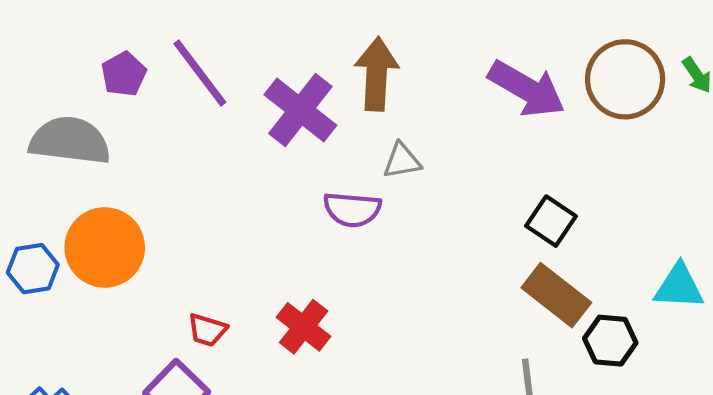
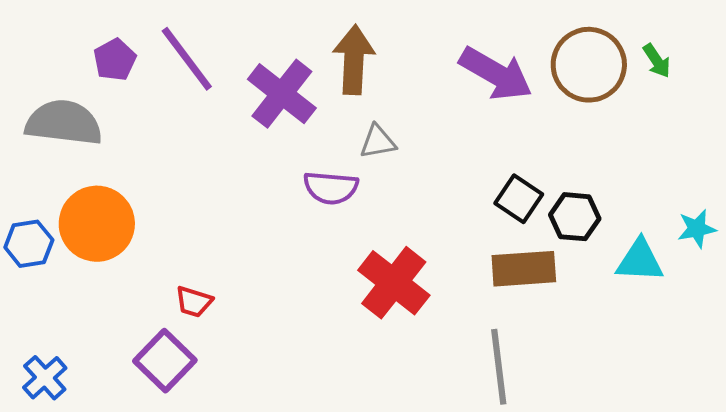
brown rectangle: (556, 295) -> (524, 269), turned -42
red cross: (304, 327) -> (394, 283), moved, size x1.4
black hexagon: (610, 341) -> (575, 217), moved

